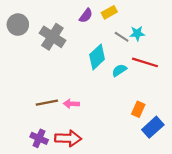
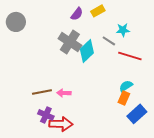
gray cross: (52, 37) -> (70, 42), moved
gray line: (122, 37) -> (109, 41), moved
cyan semicircle: (119, 70) -> (126, 86), moved
purple cross: (39, 138) -> (46, 115), moved

